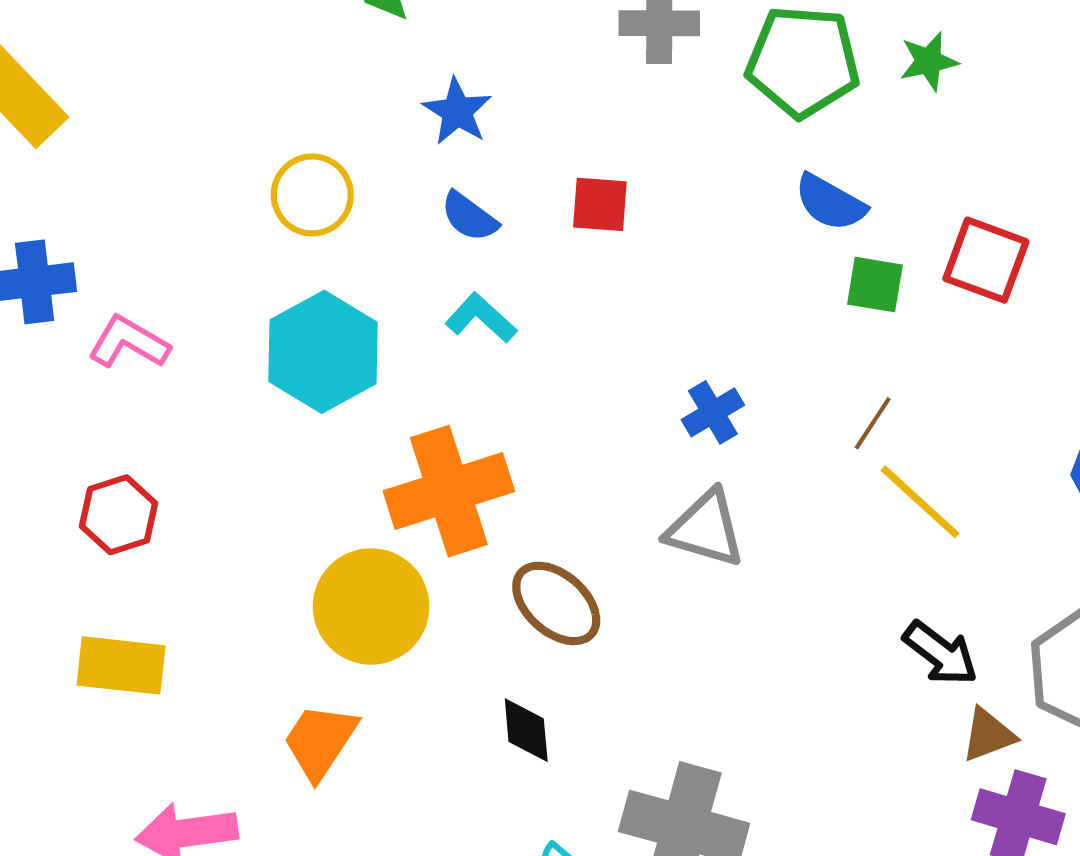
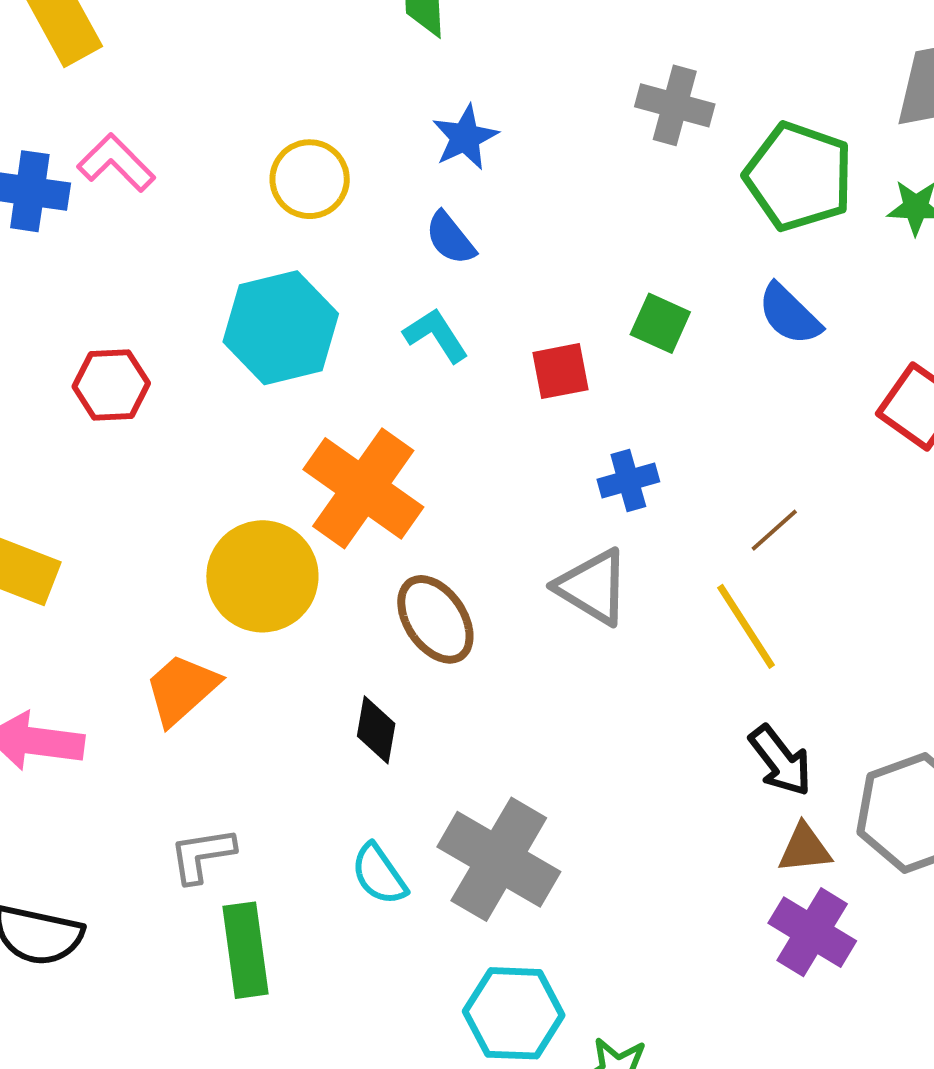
red square: (600, 204) -> (561, 371), moved, turned -30
green square: (875, 285) -> (660, 323), moved
pink L-shape: (129, 342) -> (116, 163), moved
orange cross: (449, 491) -> (363, 488), turned 38
yellow line: (920, 502) -> (746, 626), moved
red hexagon: (118, 515) -> (111, 385), moved

